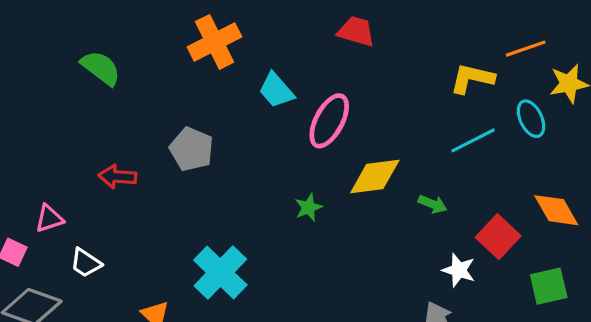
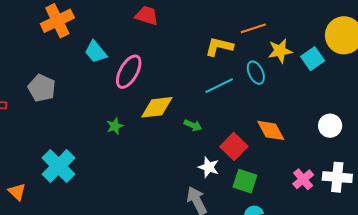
green square: (549, 286) -> (245, 181), moved, turned 30

